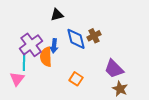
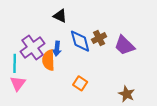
black triangle: (57, 15) -> (60, 16), turned 40
cyan line: (24, 62) -> (15, 63), moved
purple trapezoid: (114, 69) -> (124, 45), moved

